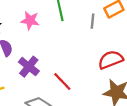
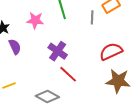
purple cross: (29, 67) -> (58, 51), moved

